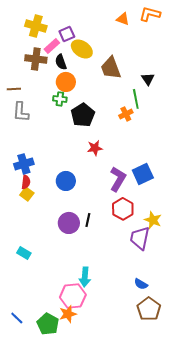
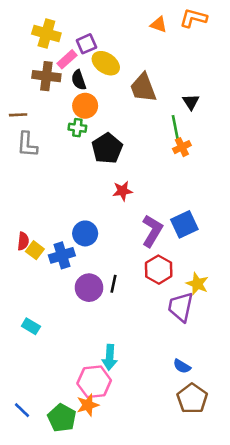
orange cross: (126, 114) -> (182, 147), moved
blue cross: (24, 164) -> (62, 255), moved
red semicircle: (26, 182) -> (23, 241), moved

